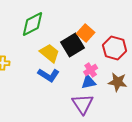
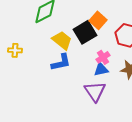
blue L-shape: (49, 75) -> (61, 62), turned -45

